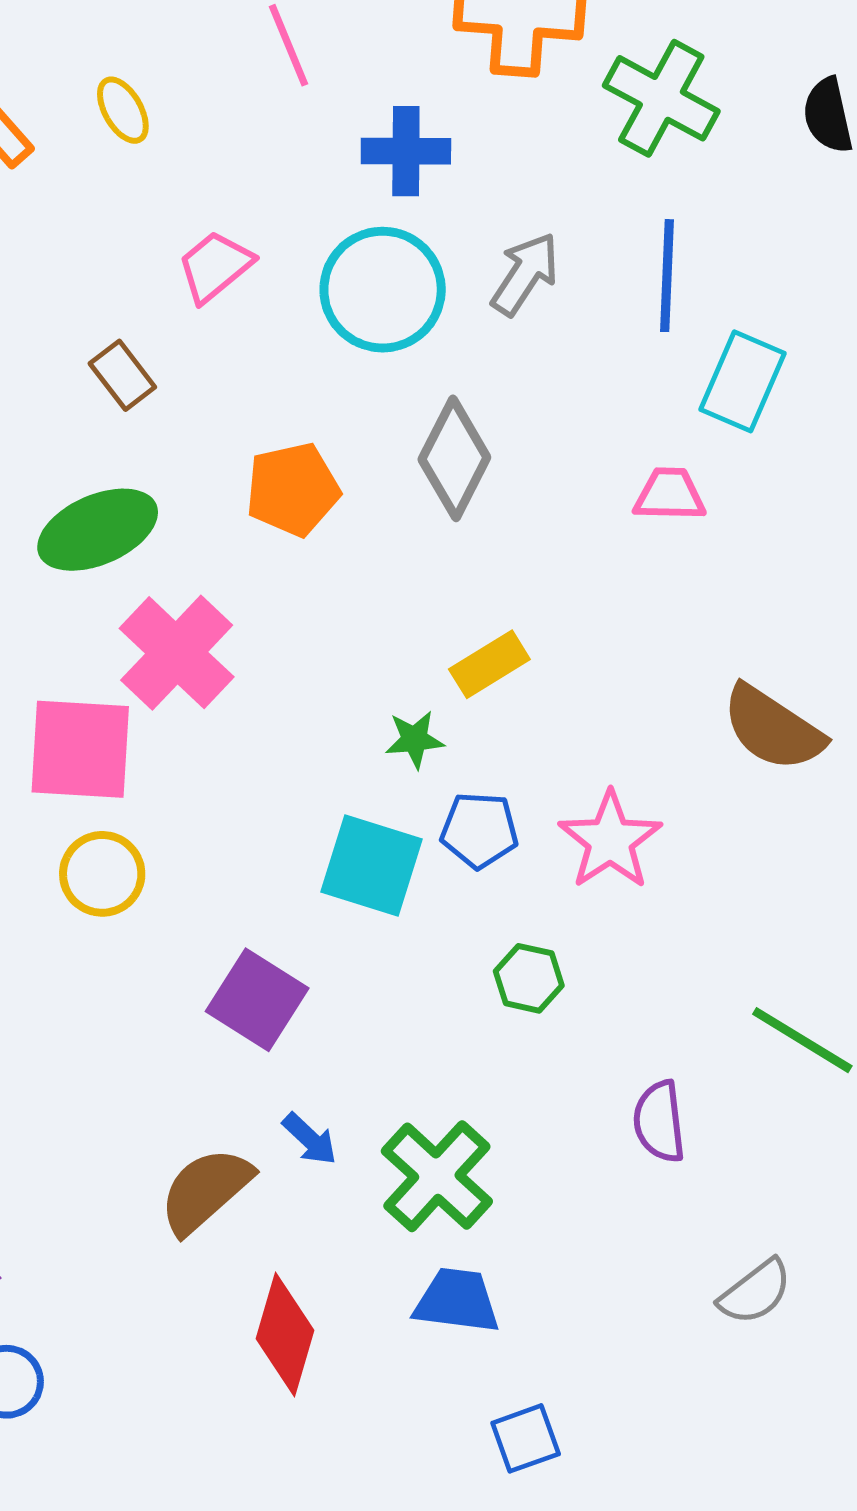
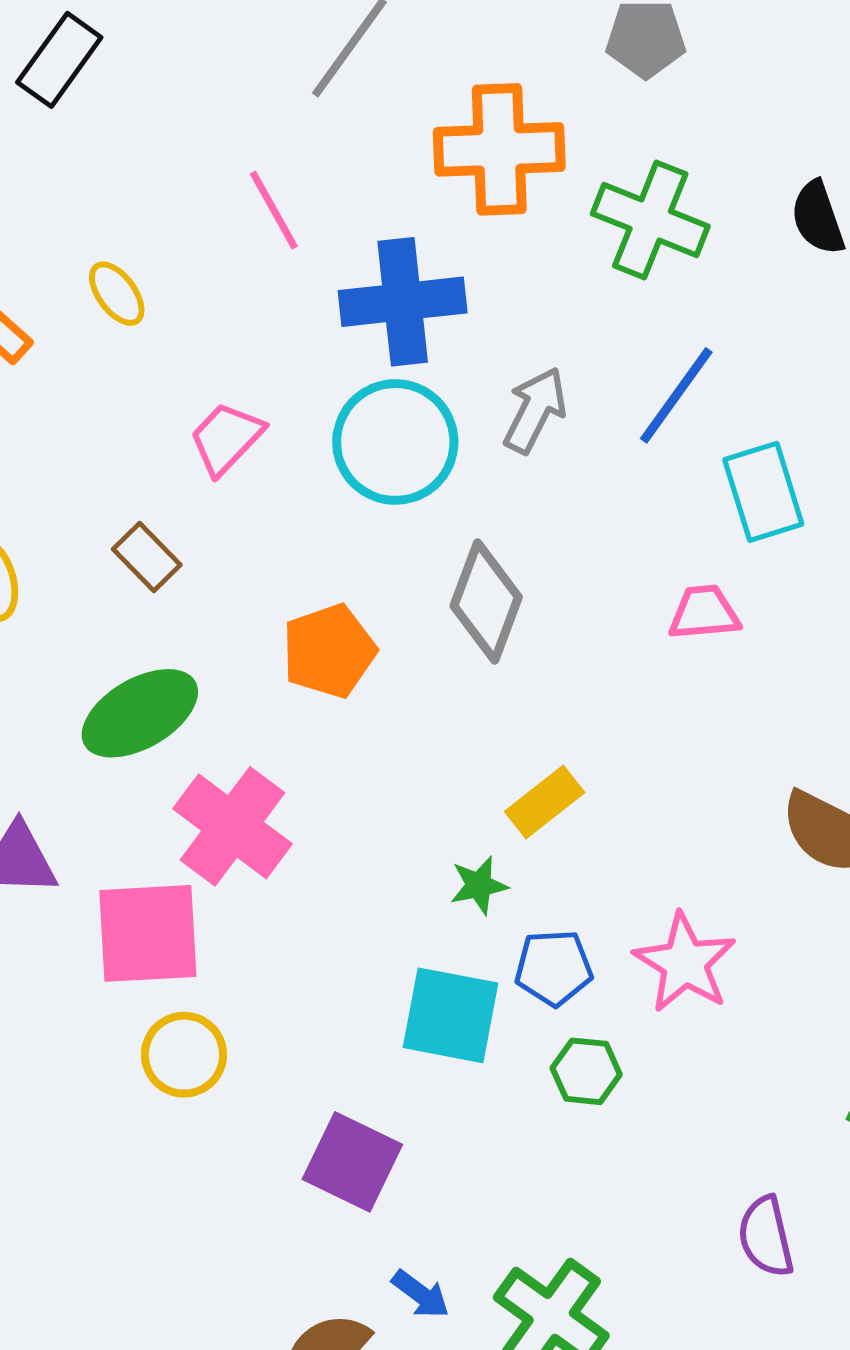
blue cross: (406, 151) -> (403, 302), size x1.4
blue line: (667, 276) -> (676, 395), turned 40
cyan rectangle: (742, 381) -> (763, 492), turned -34
green hexagon: (529, 978) -> (586, 1071), moved

